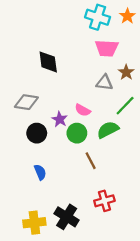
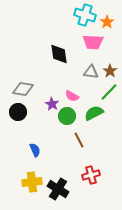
orange star: (127, 16) -> (107, 22), moved
black diamond: (48, 62) -> (59, 54), moved
brown star: (126, 72) -> (110, 71), moved
black circle: (37, 133) -> (18, 112), moved
yellow cross: (34, 223) -> (32, 182), moved

